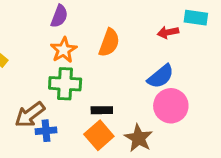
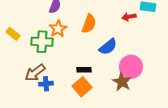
blue semicircle: (161, 76) -> (108, 47), moved
green cross: (65, 84) -> (42, 42), moved
brown star: (139, 138) -> (122, 82), moved

